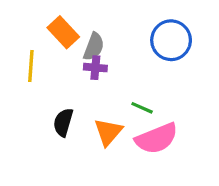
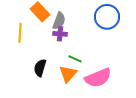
green line: (142, 108) -> (75, 59), moved

